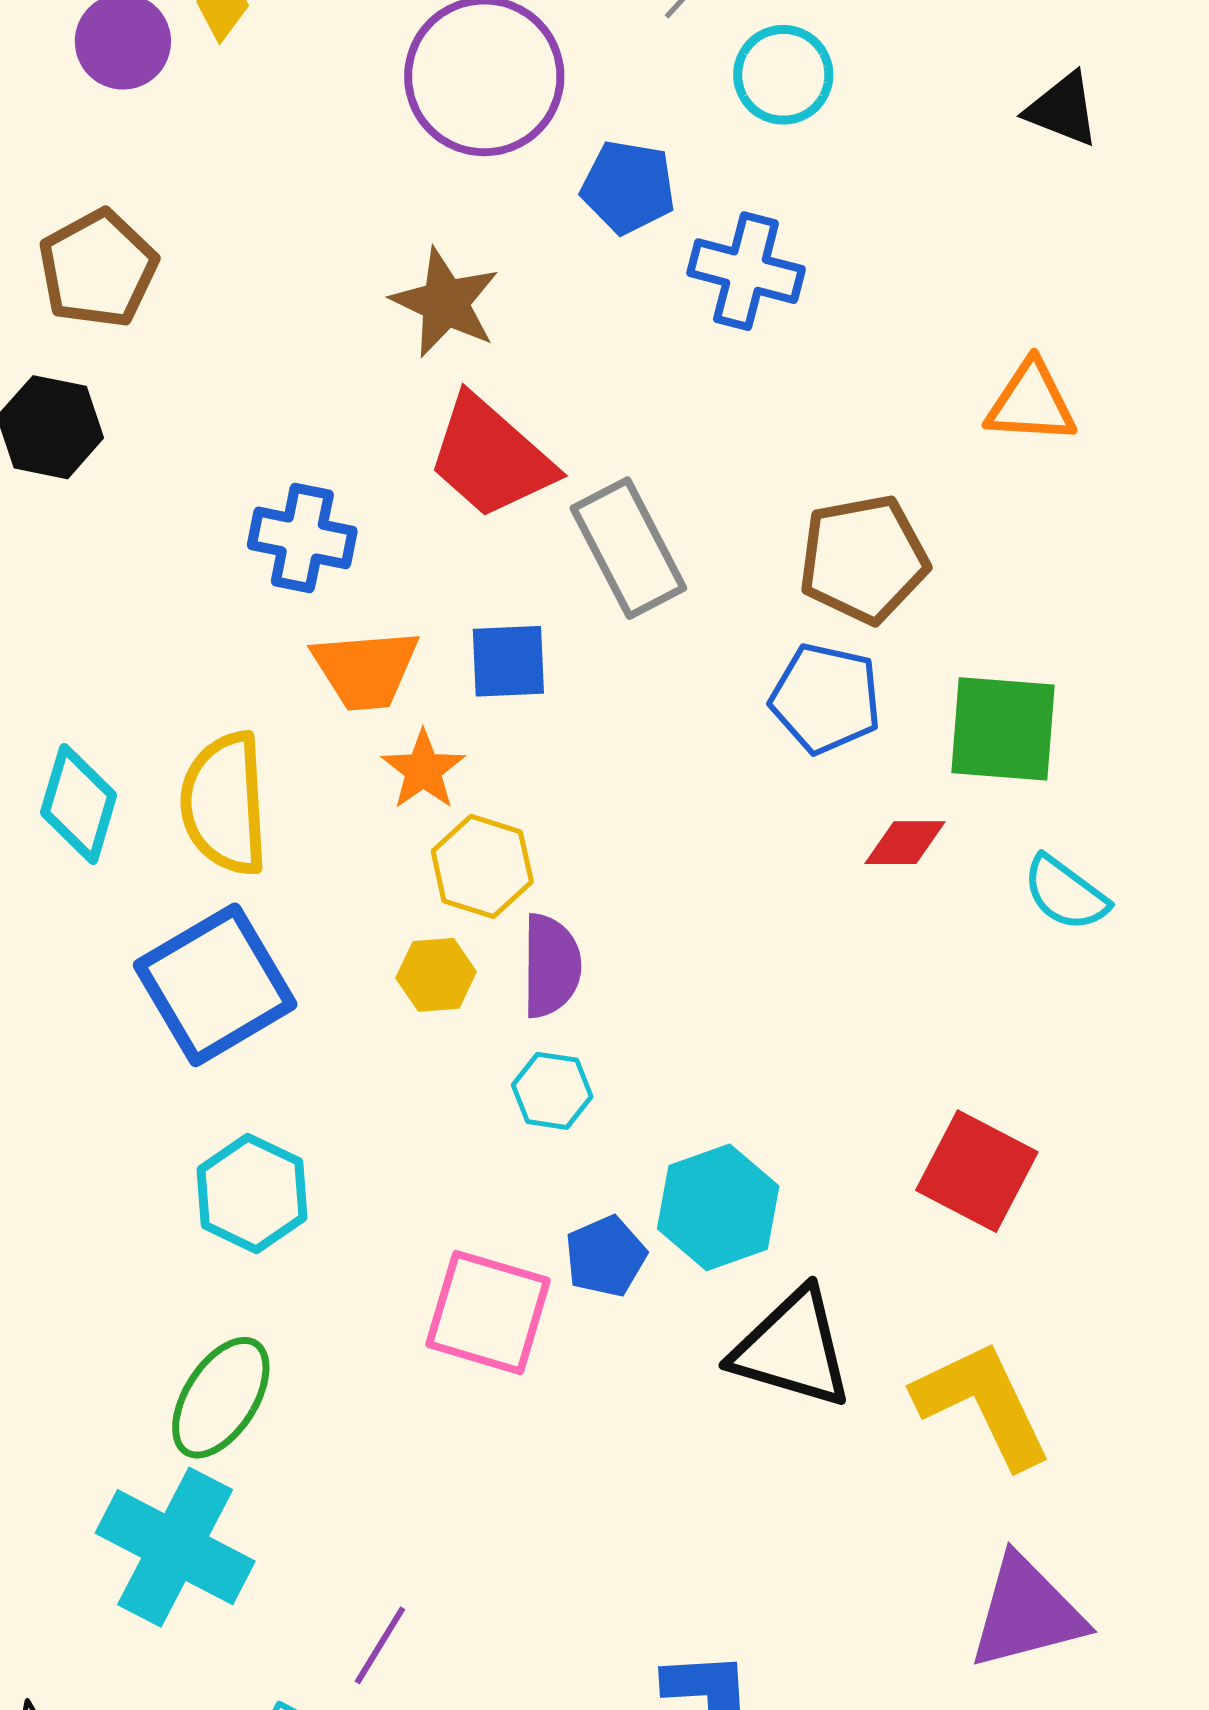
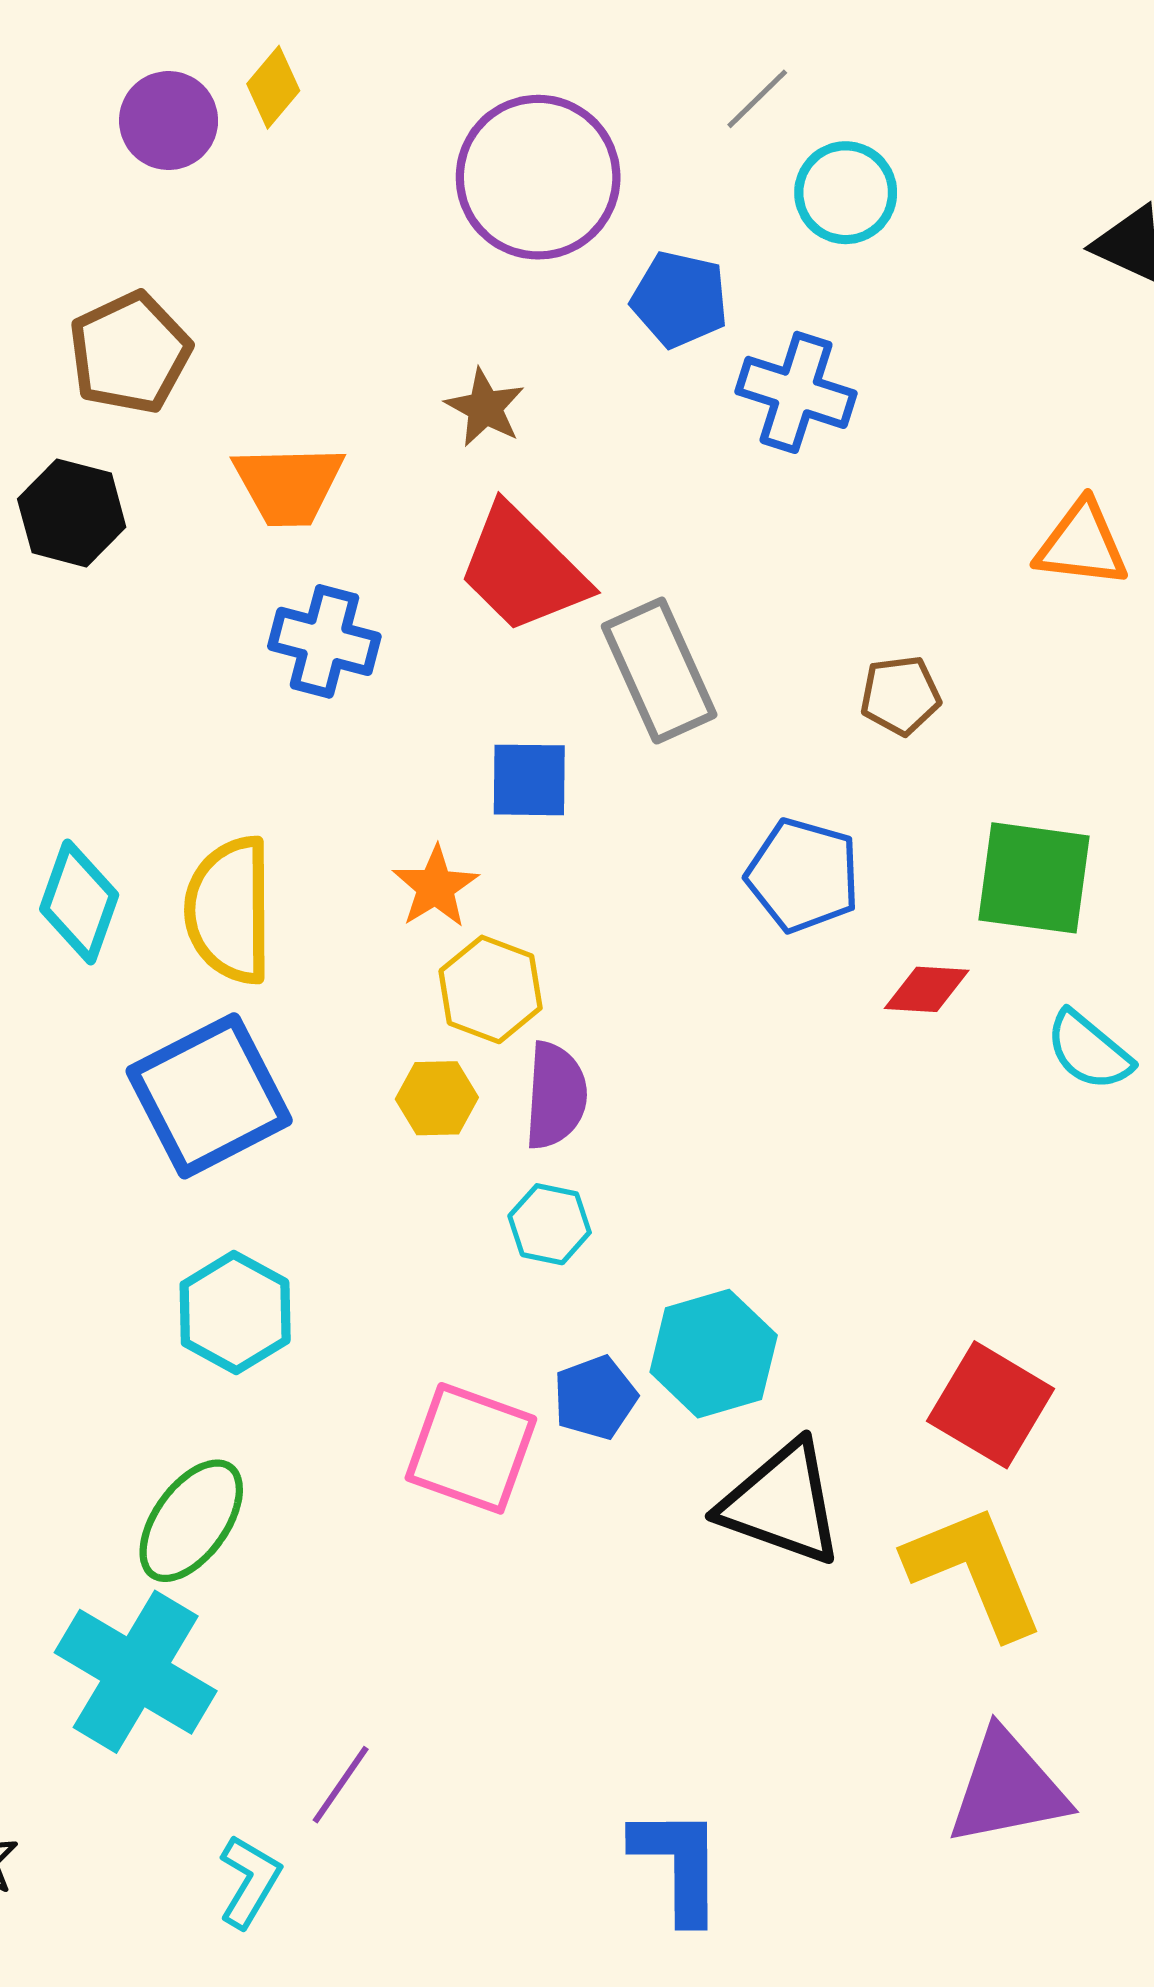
brown star: (445, 303) -> (485, 408), size x0.7
brown pentagon: (863, 559) -> (900, 695), size x0.6
orange trapezoid: (365, 669) -> (289, 485), moved
blue pentagon: (826, 698) -> (803, 875), moved
red square: (977, 1171) -> (991, 1405), moved

